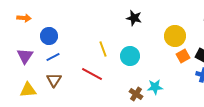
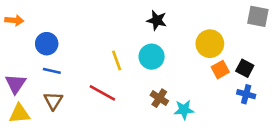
purple triangle: (25, 56) -> (16, 84), moved
cyan circle: (130, 56) -> (152, 57), moved
blue line: (53, 57) -> (52, 71), turned 40
brown cross: (136, 94) -> (159, 98), moved

